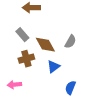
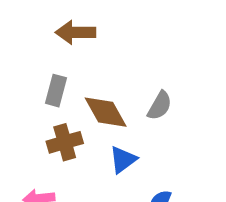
gray rectangle: (22, 35) -> (56, 91), turned 56

